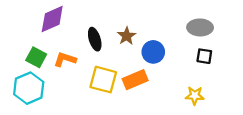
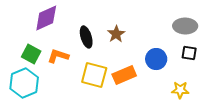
blue circle: (153, 52) -> (156, 59), moved

